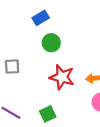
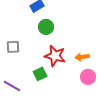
green square: (48, 114) -> (40, 74), moved

